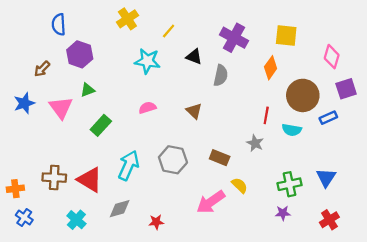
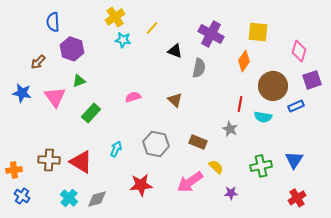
cyan star: (147, 61) -> (123, 40), moved, size x0.7
blue star: (24, 103) -> (22, 93), turned 30
cyan arrow: (129, 165) -> (116, 149), size x0.6
gray diamond: (120, 209) -> (97, 199), moved
purple star: (283, 213) -> (231, 193), moved
red star: (156, 222) -> (141, 185), moved, size x1.6

